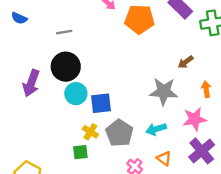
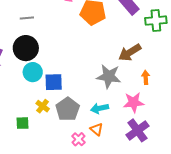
brown arrow: (186, 62) -> (130, 52), size x1.6
green square: (80, 152) -> (23, 123), moved
orange triangle: (164, 158) -> (96, 129), moved

